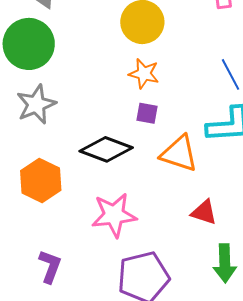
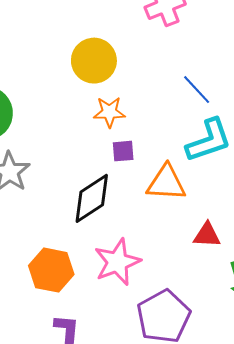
black diamond: (106, 149) -> (92, 198), turned -39
orange hexagon: (41, 181) -> (51, 270), moved

